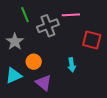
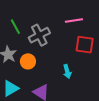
pink line: (71, 15) -> (74, 21), moved
orange circle: (34, 62) -> (28, 61), moved

